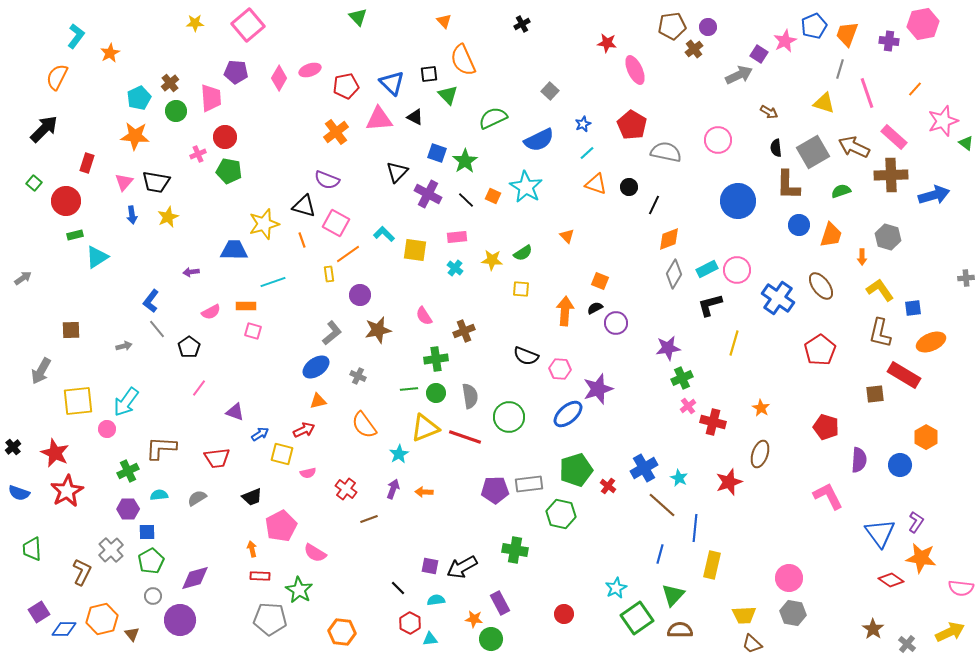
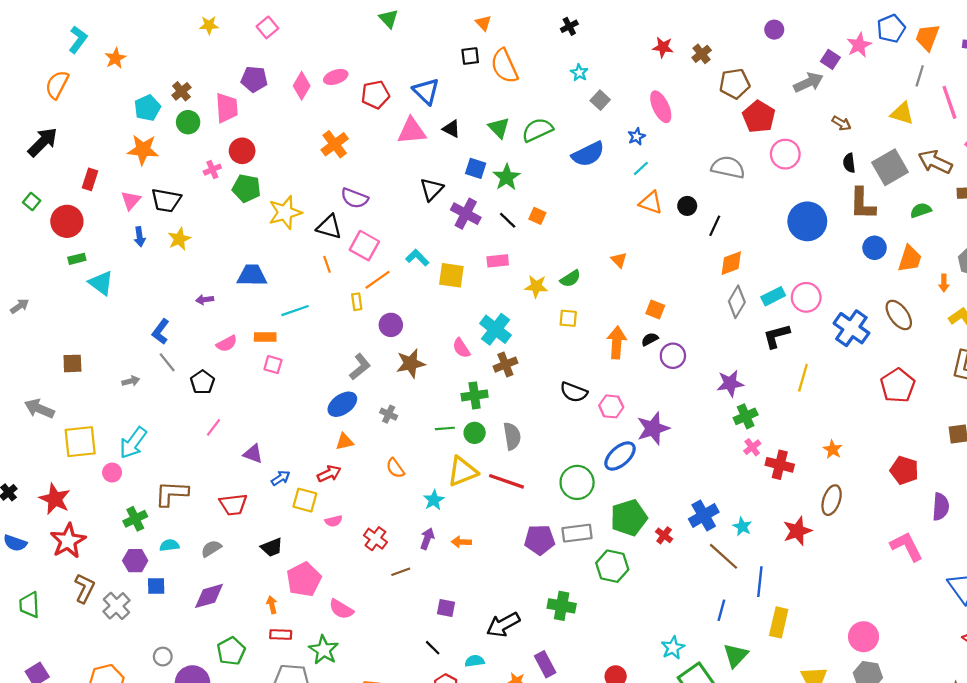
pink square: (248, 25) -> (267, 27), size x0.6
brown pentagon: (672, 26) -> (735, 84), moved
brown cross: (694, 49) -> (702, 54), moved
pink ellipse: (635, 70) -> (661, 107), moved
black square: (429, 74) -> (470, 56), moved
green triangle: (448, 95) -> (499, 128), moved
red pentagon: (632, 125) -> (759, 117), moved
orange cross: (336, 132) -> (335, 144), moved
cyan star: (526, 187) -> (579, 73), moved, size x0.5
yellow star: (264, 224) -> (285, 213), moved
cyan triangle: (97, 257) -> (101, 283), turned -50
cyan cross: (455, 268) -> (495, 329), moved, size x1.8
gray arrow: (41, 371) -> (39, 409), turned 84
green circle: (509, 417) -> (577, 482), moved
orange semicircle: (364, 425) -> (395, 468), size x0.7
green pentagon: (151, 561) -> (231, 651), moved
purple square: (430, 566) -> (446, 608), moved
brown L-shape: (82, 572) -> (85, 588), moved
purple diamond: (195, 578) -> (209, 596), moved

